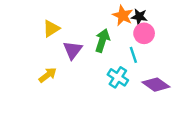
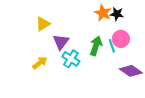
pink circle: (144, 33) -> (121, 39), moved
green arrow: (102, 40) -> (96, 46), moved
cyan cross: (118, 77) -> (71, 59), moved

